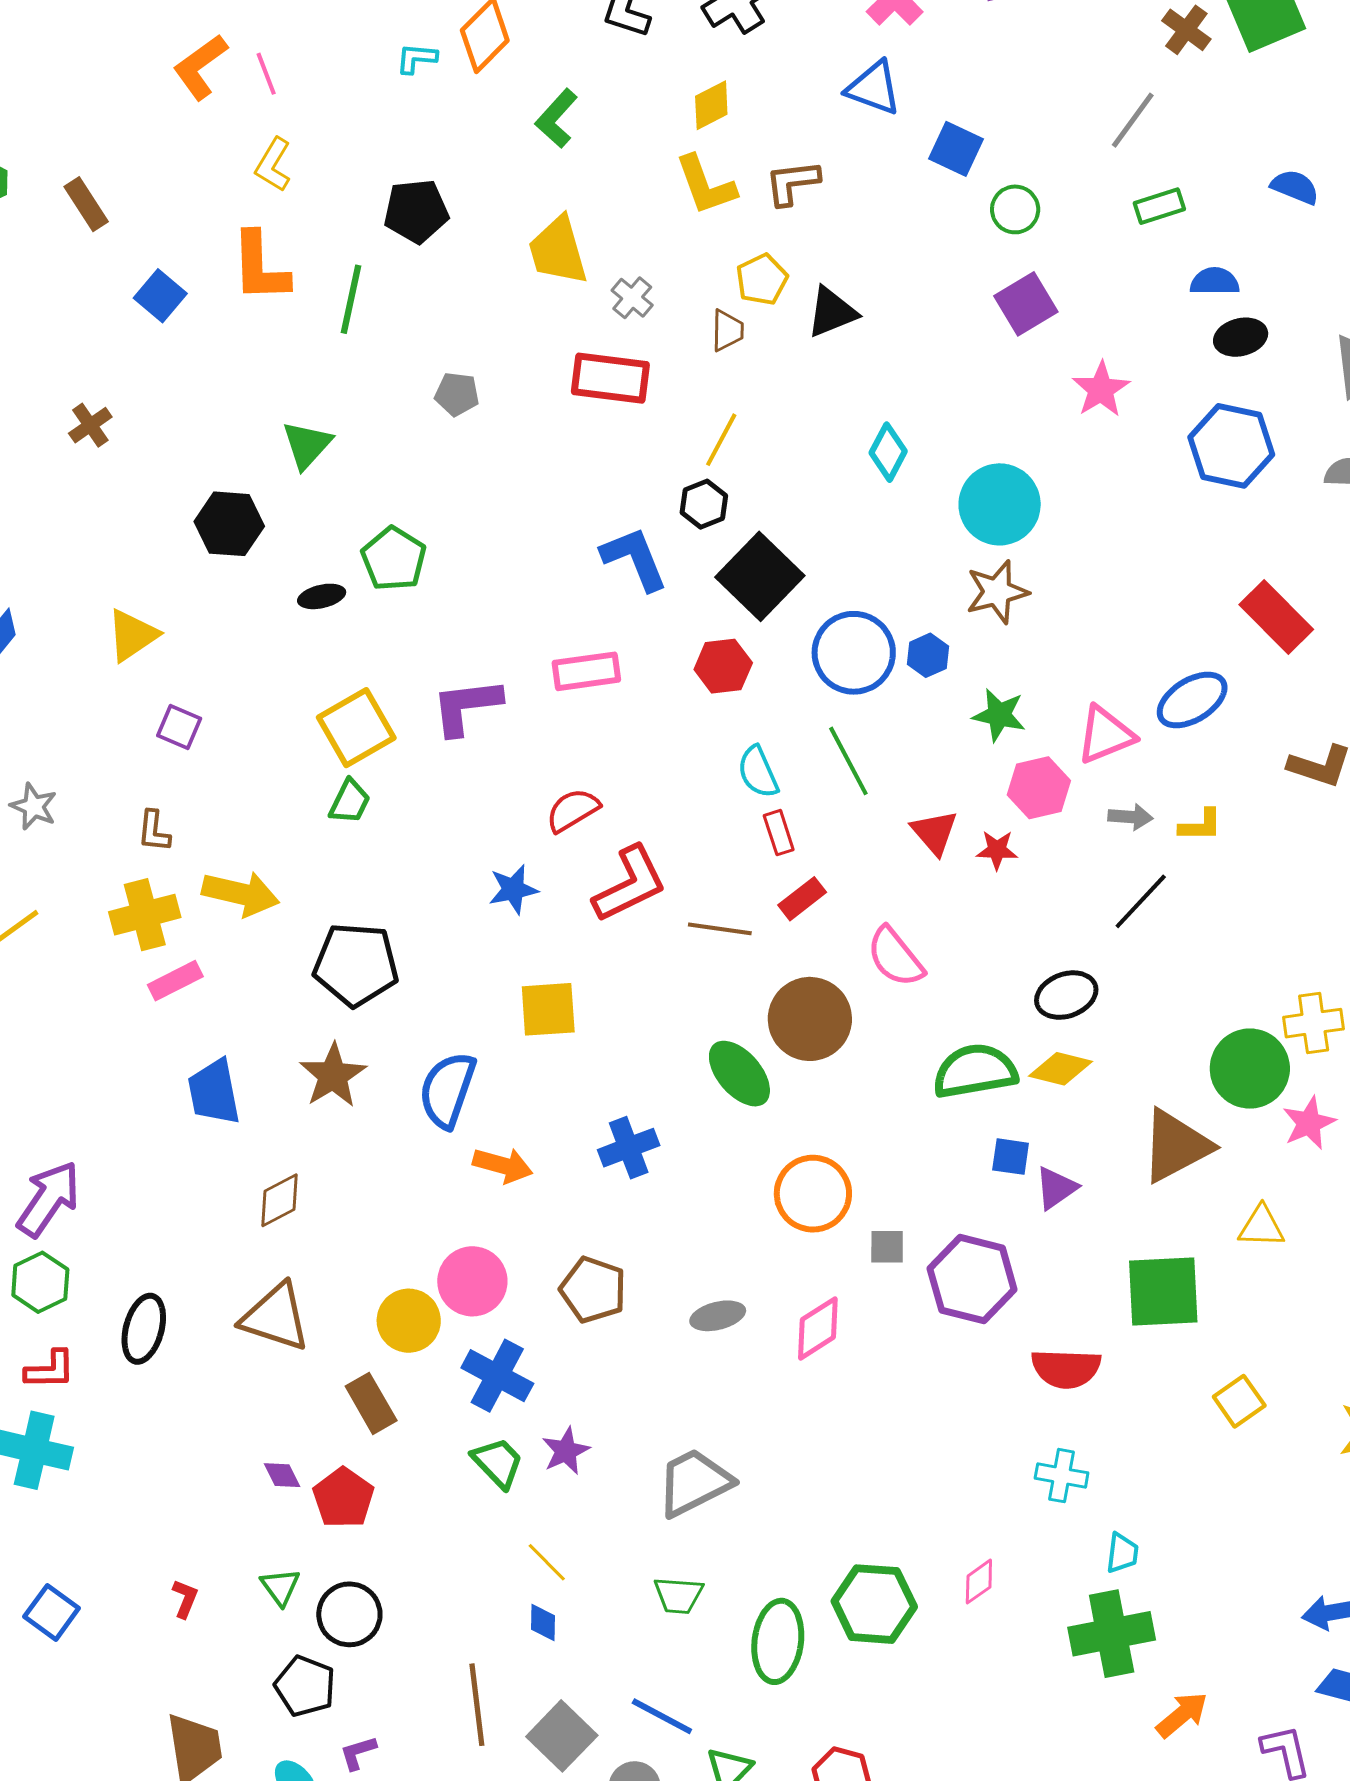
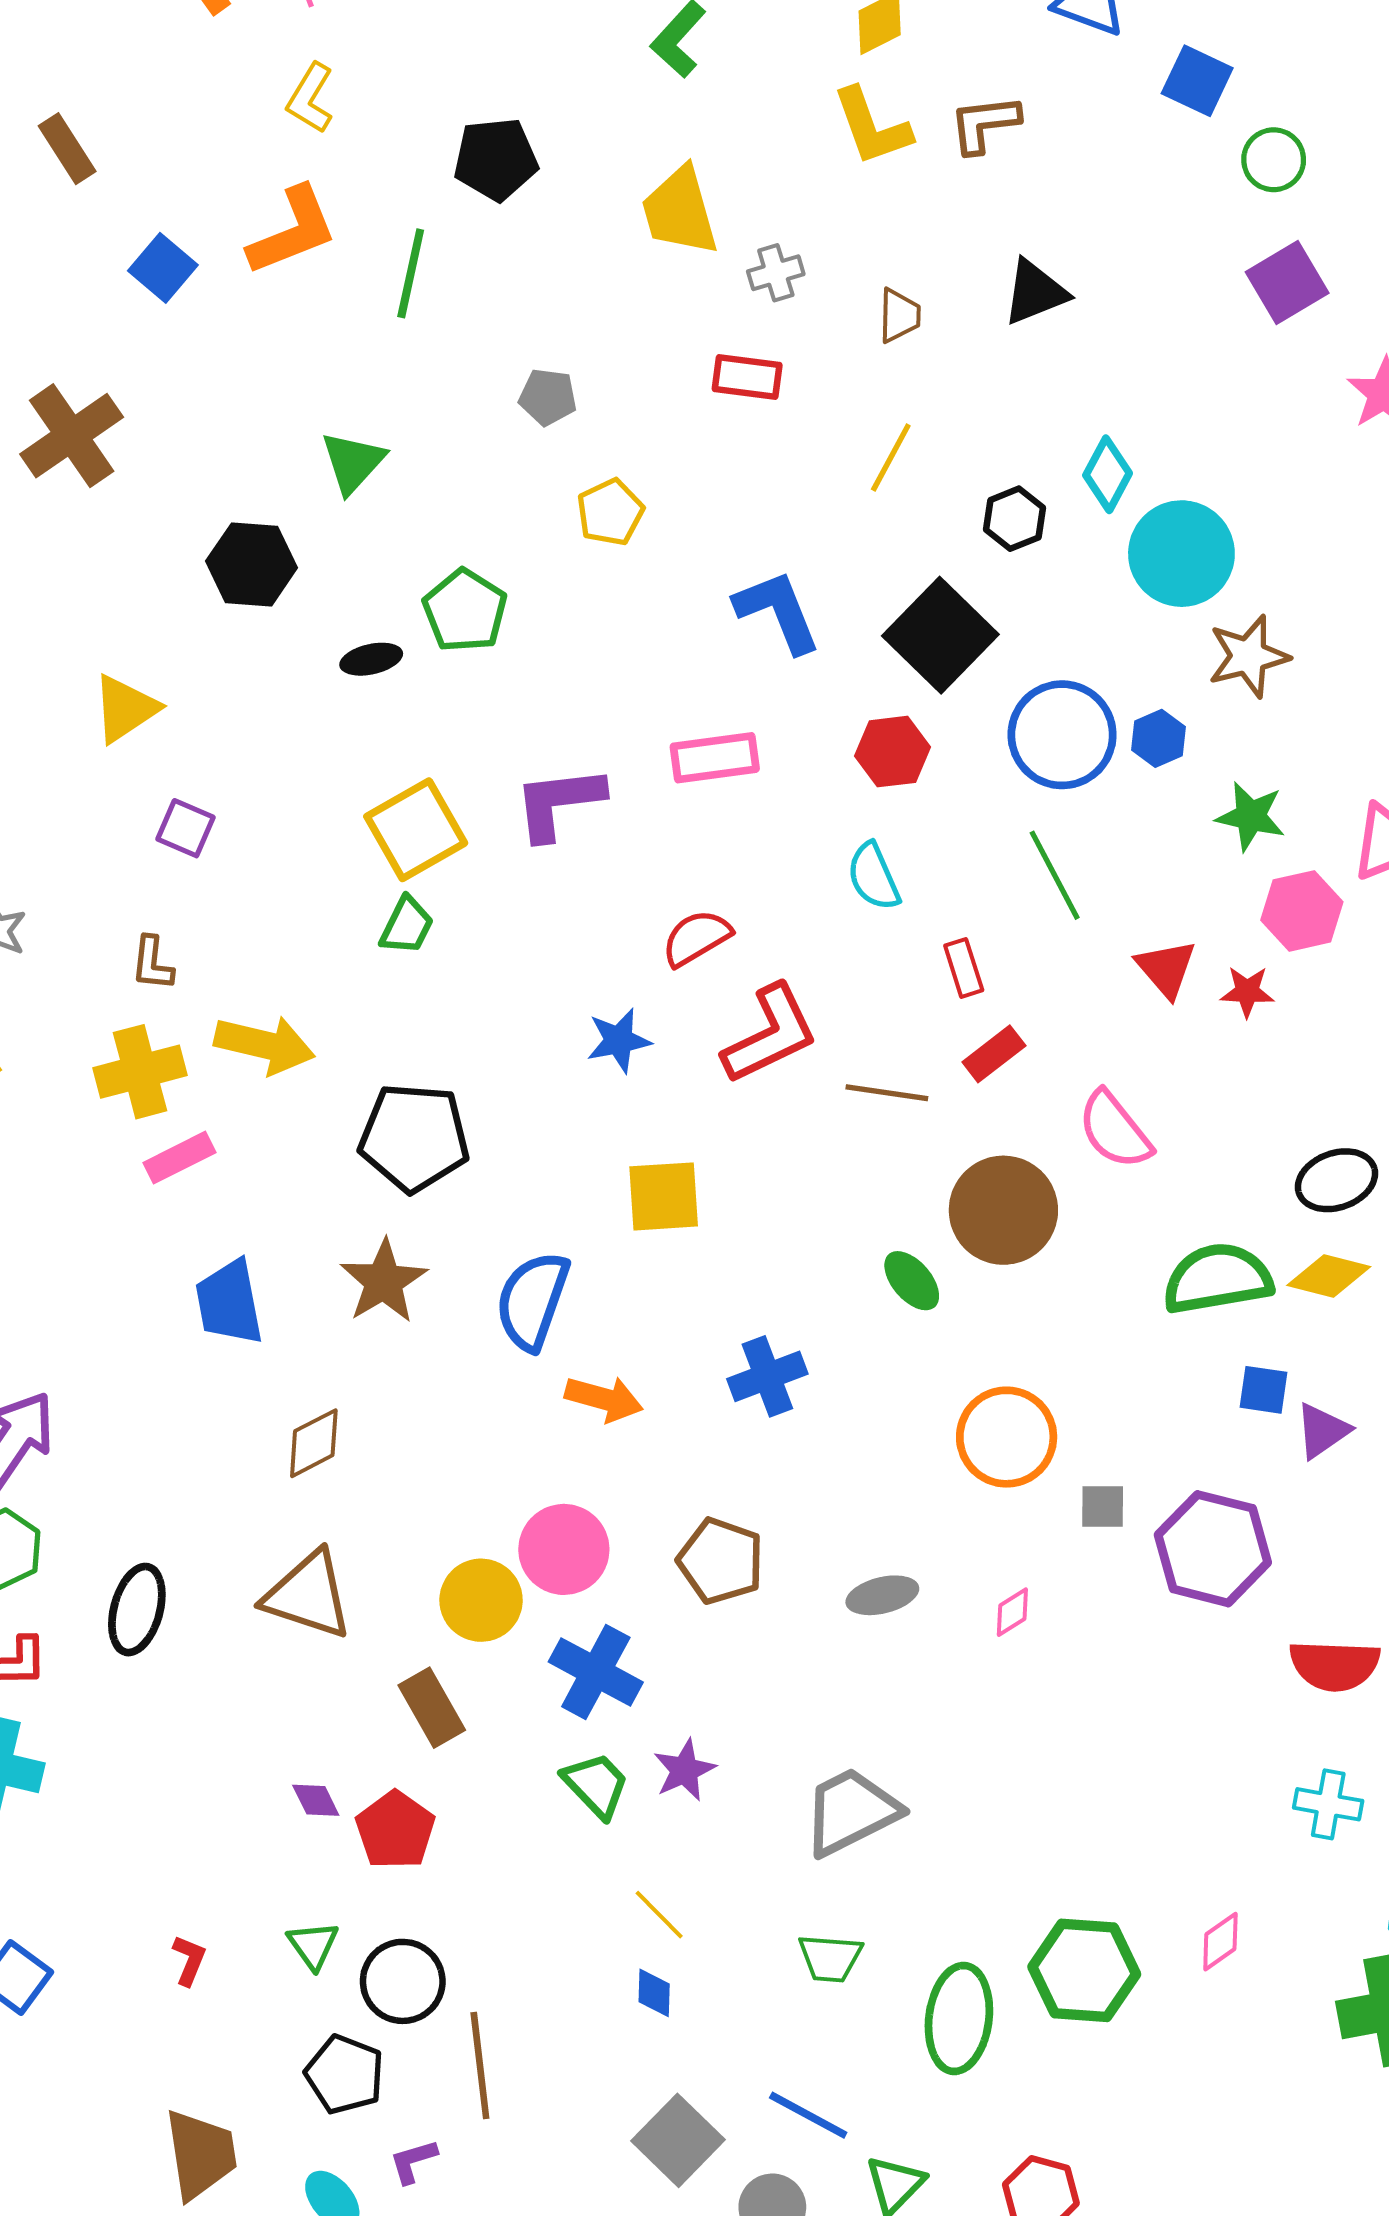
orange L-shape: (260, 267) -> (293, 231), turned -110
yellow pentagon: (762, 279) -> (610, 512), moved
gray cross: (632, 298) -> (776, 273), turned 33
red rectangle: (610, 378) -> (747, 377), size x0.7
brown cross: (90, 425) -> (72, 436), size x1.8
black hexagon: (704, 504) -> (1015, 519), moved
cyan circle: (1000, 504) -> (1181, 554), moved
cyan semicircle: (758, 772) -> (874, 877), moved
green ellipse: (739, 1074) -> (912, 1281), size x0.7
pink diamond: (818, 1328) -> (1012, 1612), size x0.6
brown line: (477, 1705) -> (480, 2066), moved

